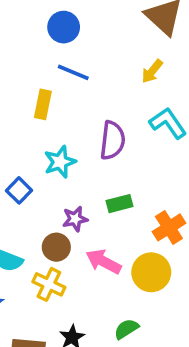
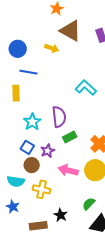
yellow arrow: (152, 71) -> (52, 48), moved, turned -96
purple semicircle: (112, 140) -> (59, 117), moved
blue square: (19, 190) -> (27, 147), moved
brown circle: (56, 247) -> (32, 165), moved

